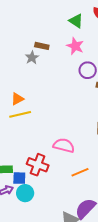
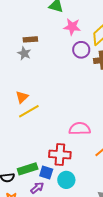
pink star: (75, 46) -> (72, 27), moved
blue square: (19, 178) -> (46, 172), turned 32
cyan circle: (25, 193) -> (66, 180), moved

